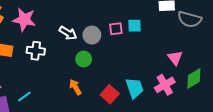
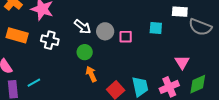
cyan square: (135, 26) -> (156, 28), moved
pink square: (116, 29) -> (126, 37), moved
green circle: (84, 59) -> (85, 52), moved
orange arrow: (75, 87) -> (91, 74), moved

